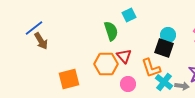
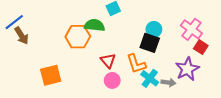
green semicircle: (111, 31) -> (94, 25), turned -66
red triangle: (124, 56) -> (108, 61), moved
orange hexagon: (106, 64) -> (78, 37), moved

